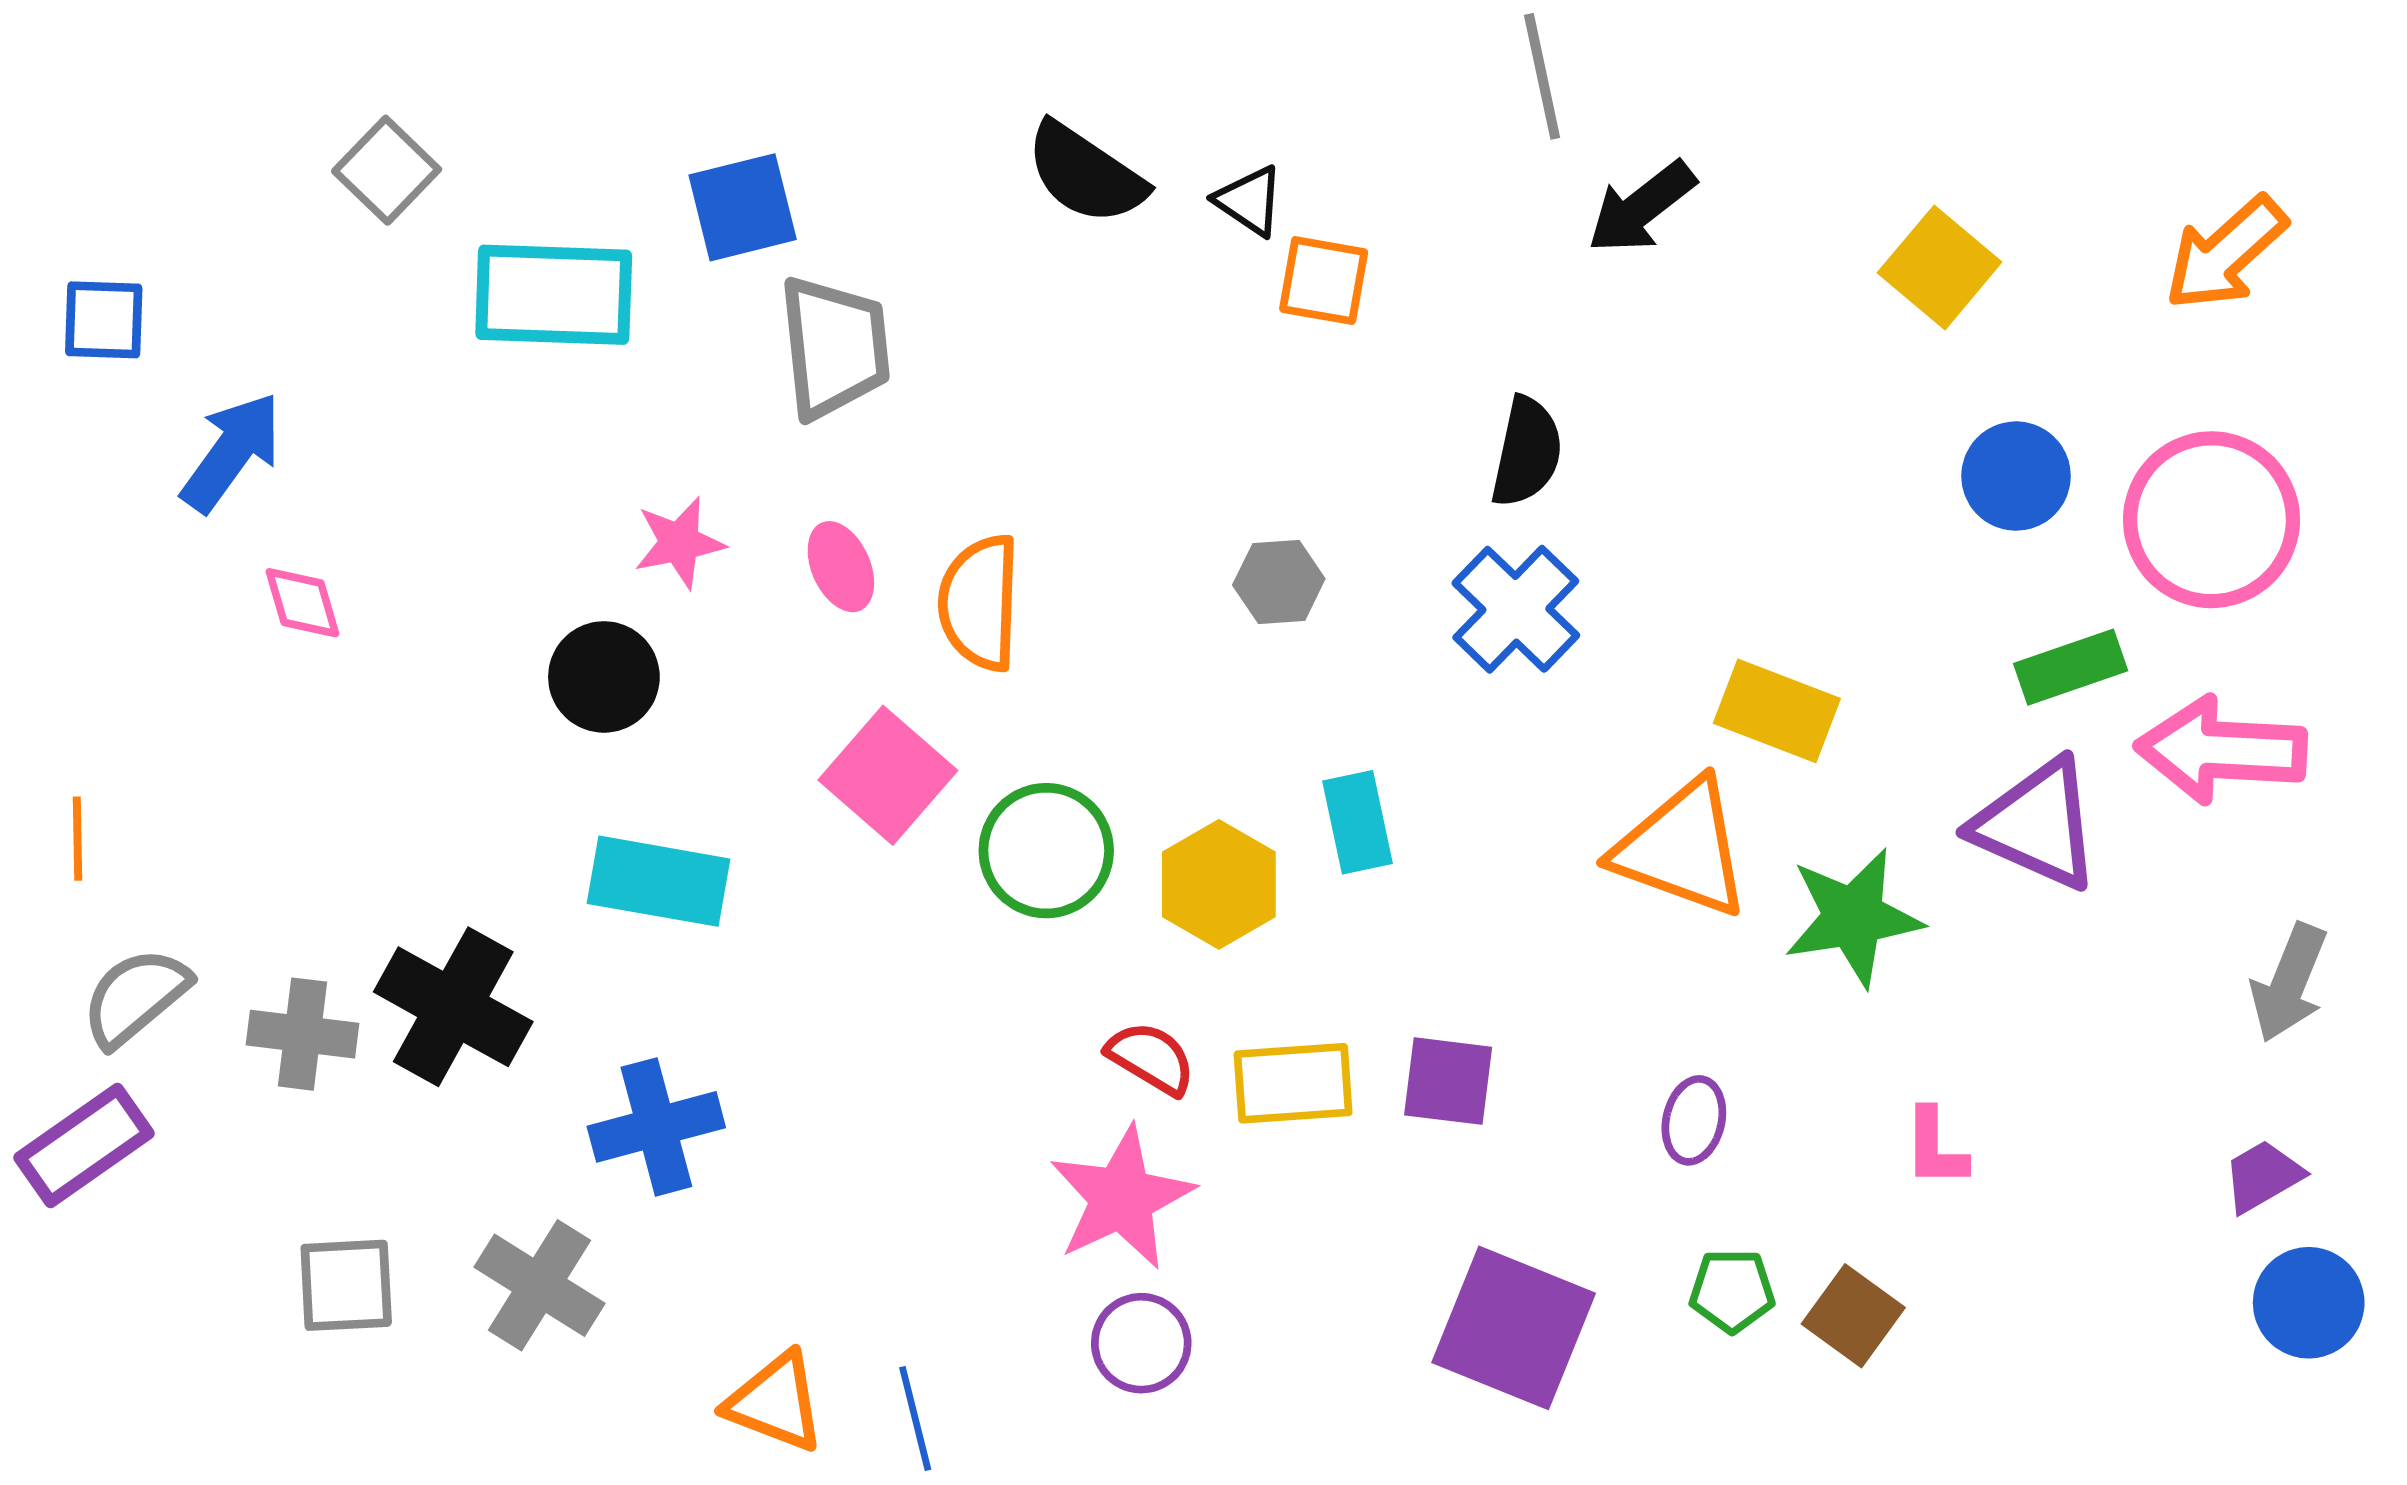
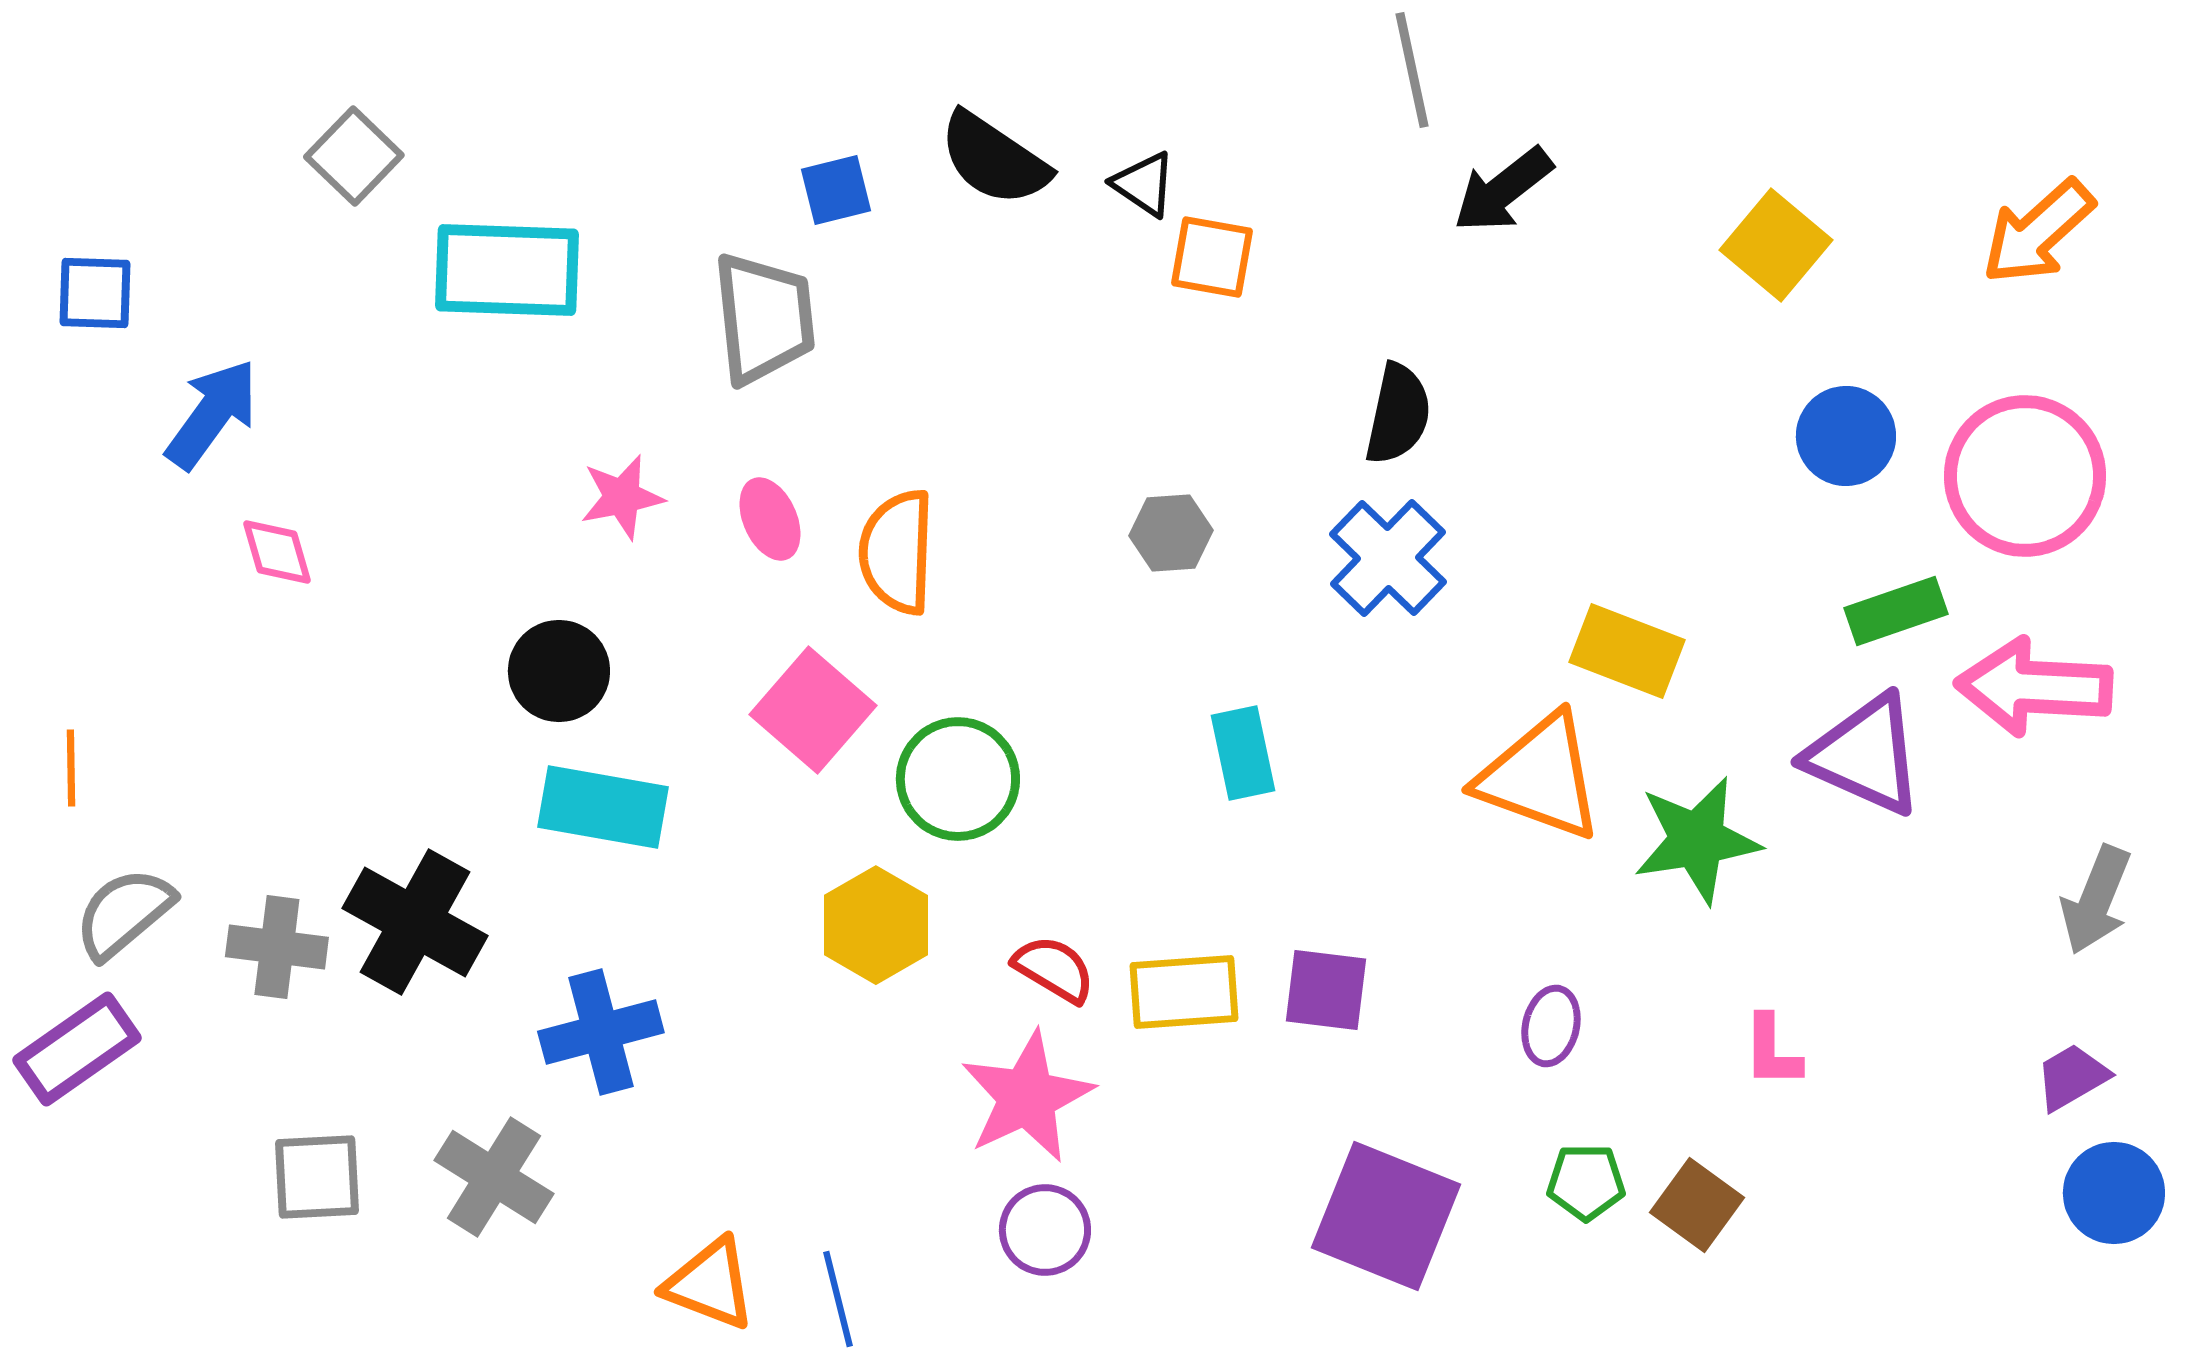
blue square: (743, 207) -> (836, 190), moved, size x0.7
black circle: (604, 677) -> (559, 671), moved
yellow hexagon: (1219, 884) -> (876, 925), moved

